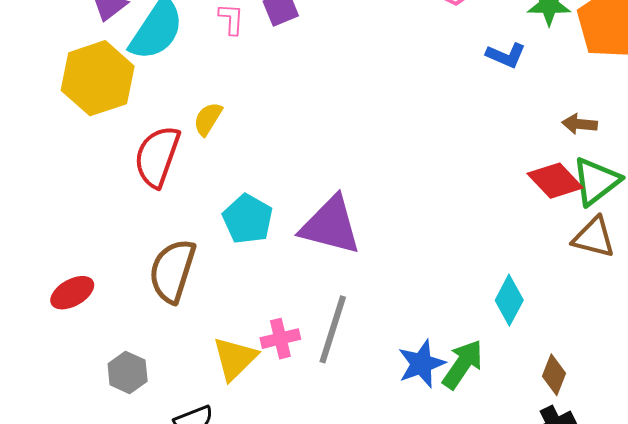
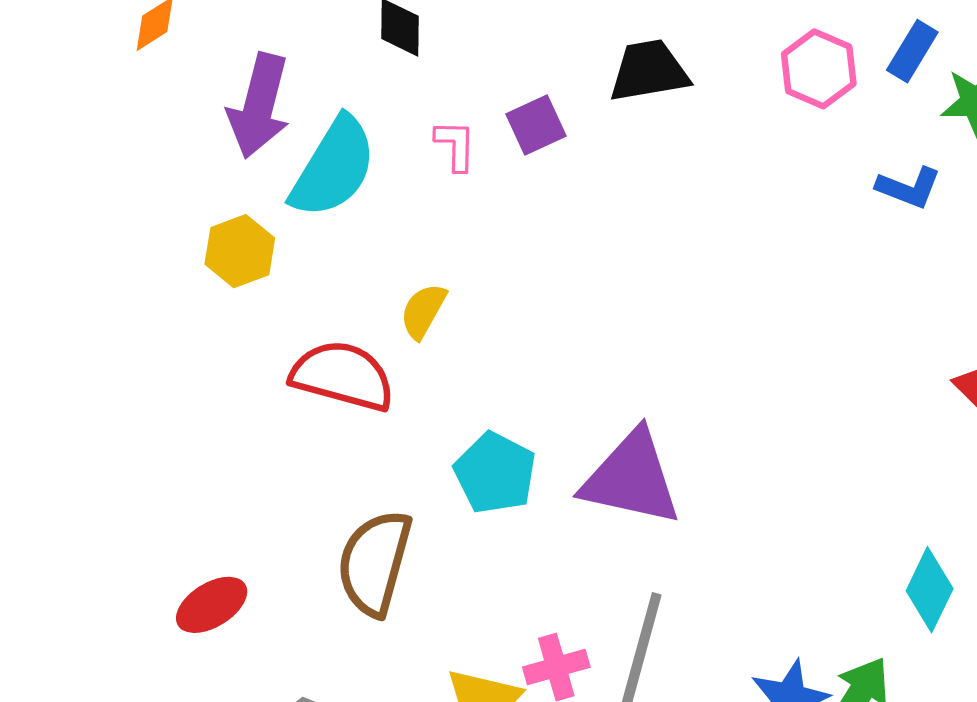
yellow hexagon: (98, 78) -> (240, 251), size x0.6
red semicircle: (157, 156) -> (343, 376), turned 88

